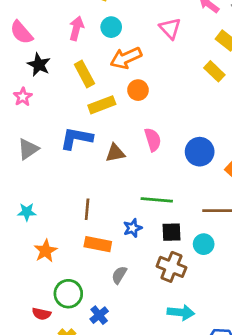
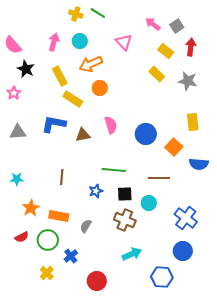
yellow rectangle: (102, 105) -> (73, 99), turned 54
gray triangle: (28, 149) -> (18, 132), turned 30
orange rectangle: (98, 244) -> (59, 216), moved
cyan arrow: (181, 312) -> (132, 254), turned -30
red semicircle: (42, 314) -> (22, 237), moved, turned -40

